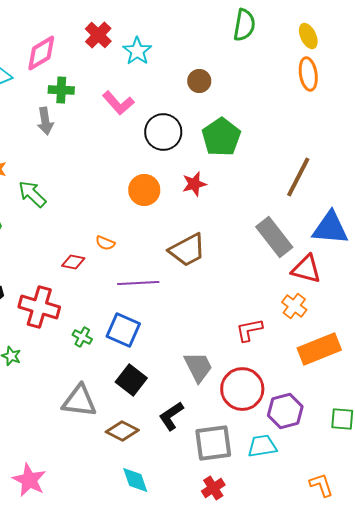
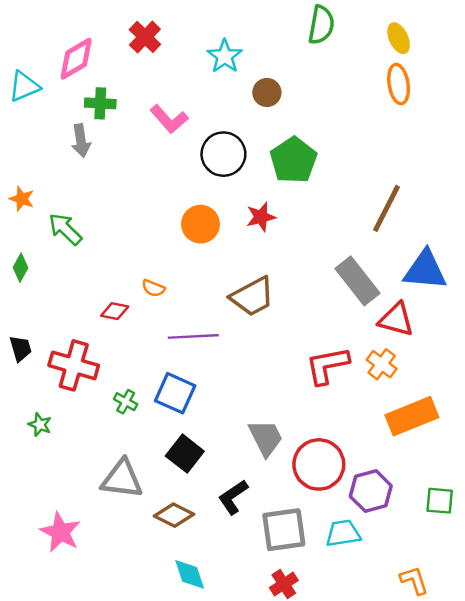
cyan star: (137, 51) -> (225, 56), moved
red L-shape: (249, 330) -> (327, 365), moved, size x1.4
pink star: (29, 480) -> (60, 532), moved

